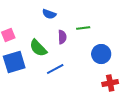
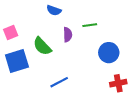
blue line: (55, 69) -> (59, 82), moved

